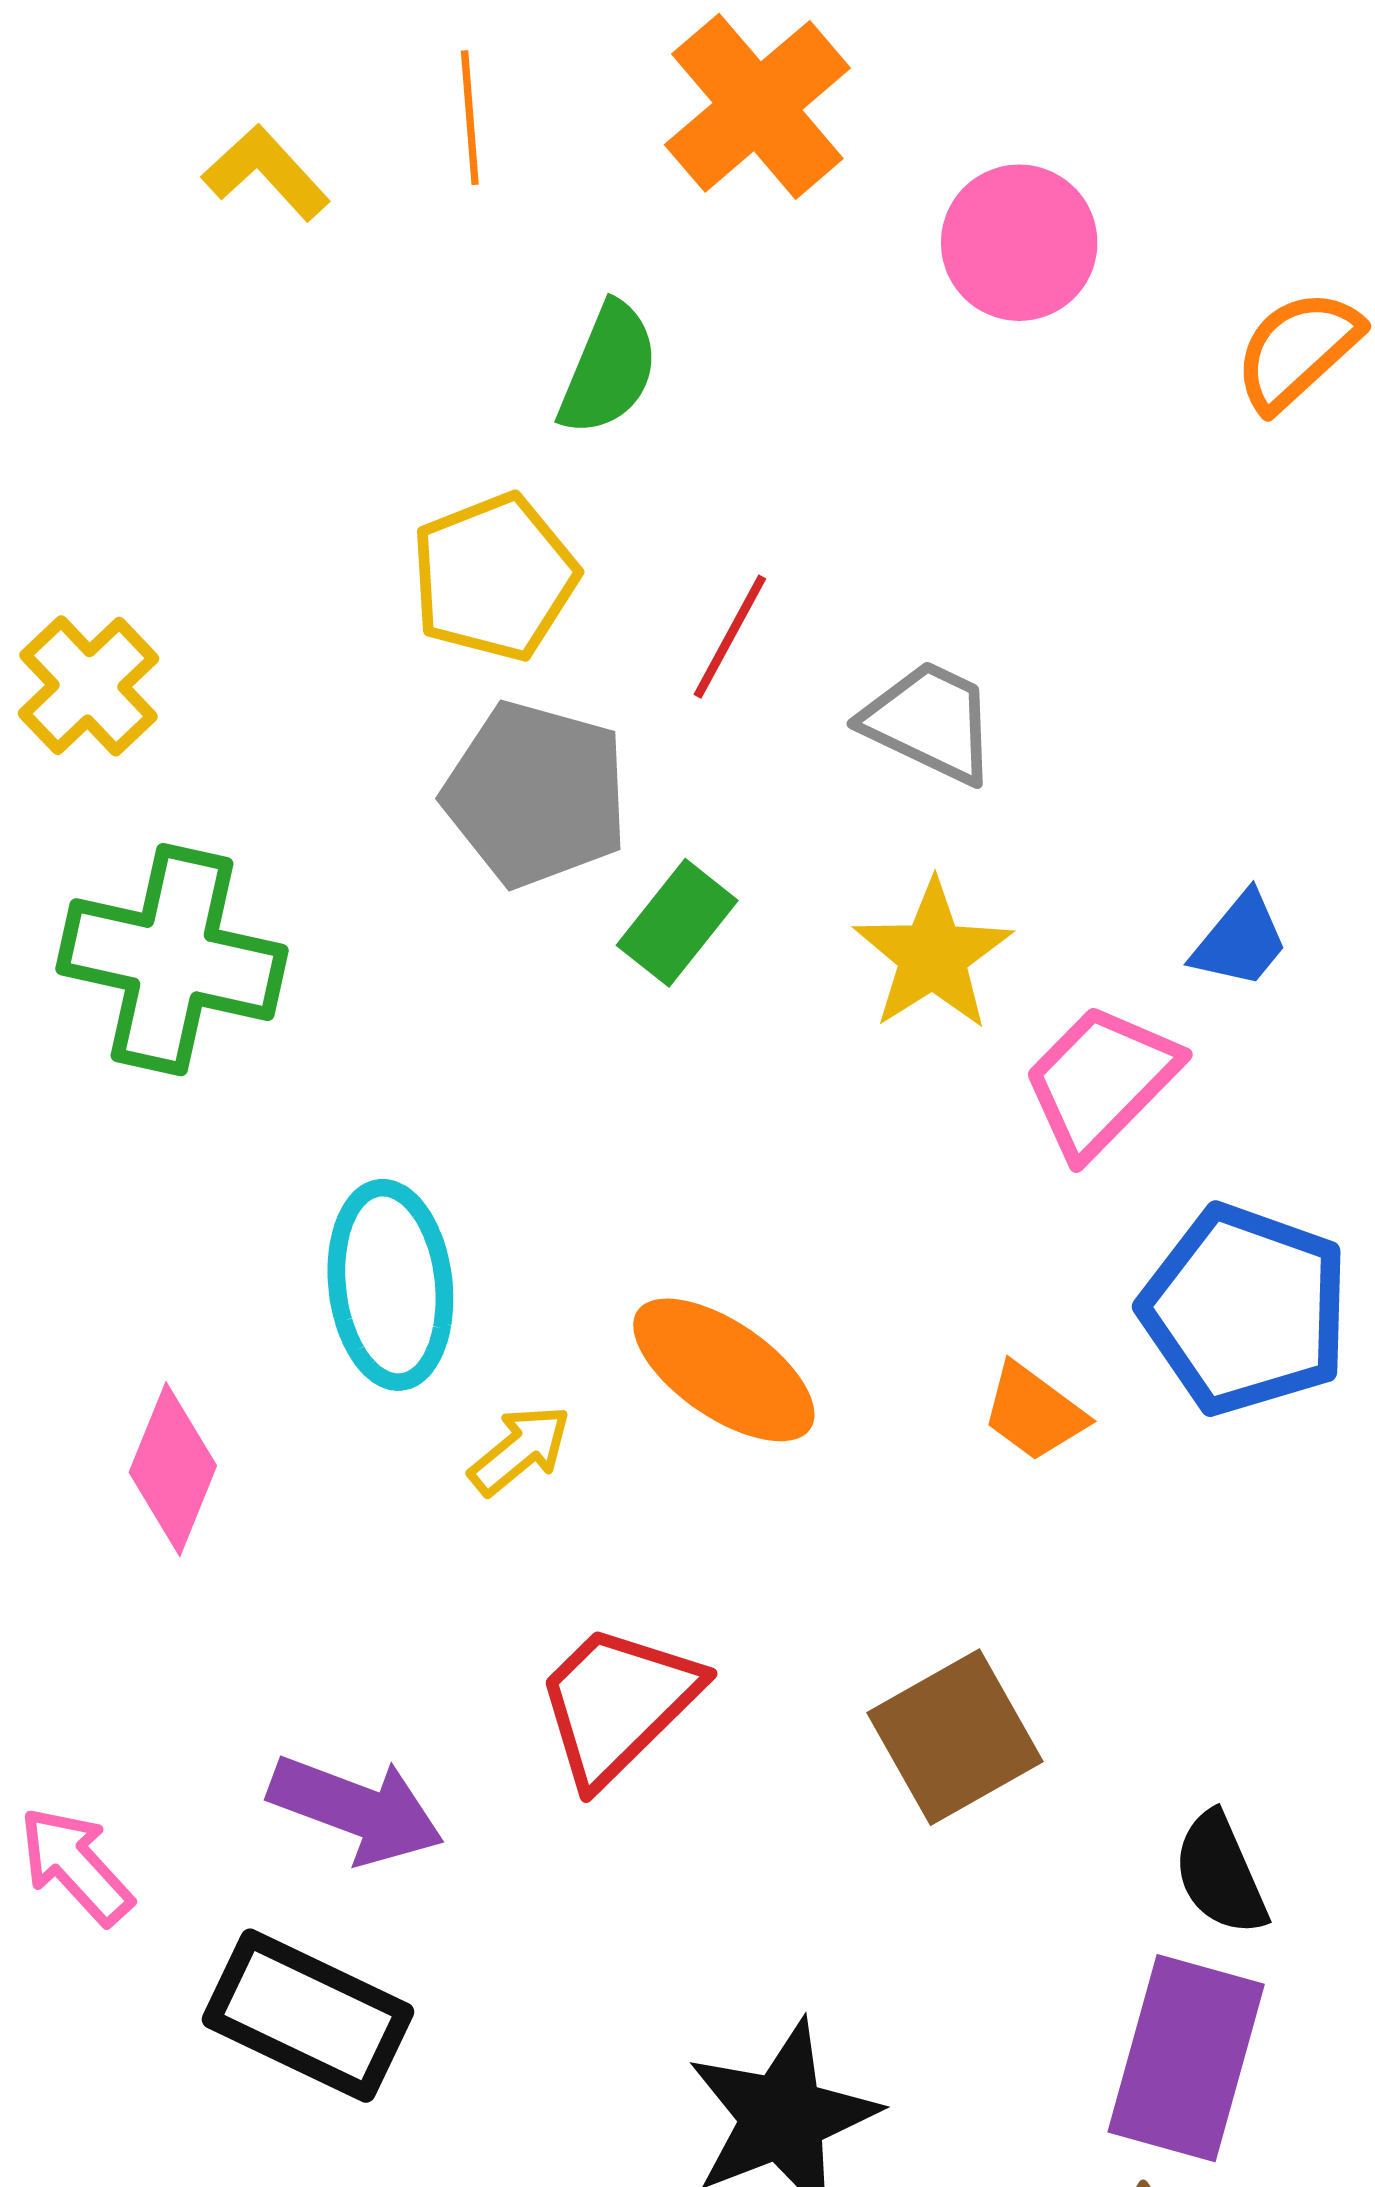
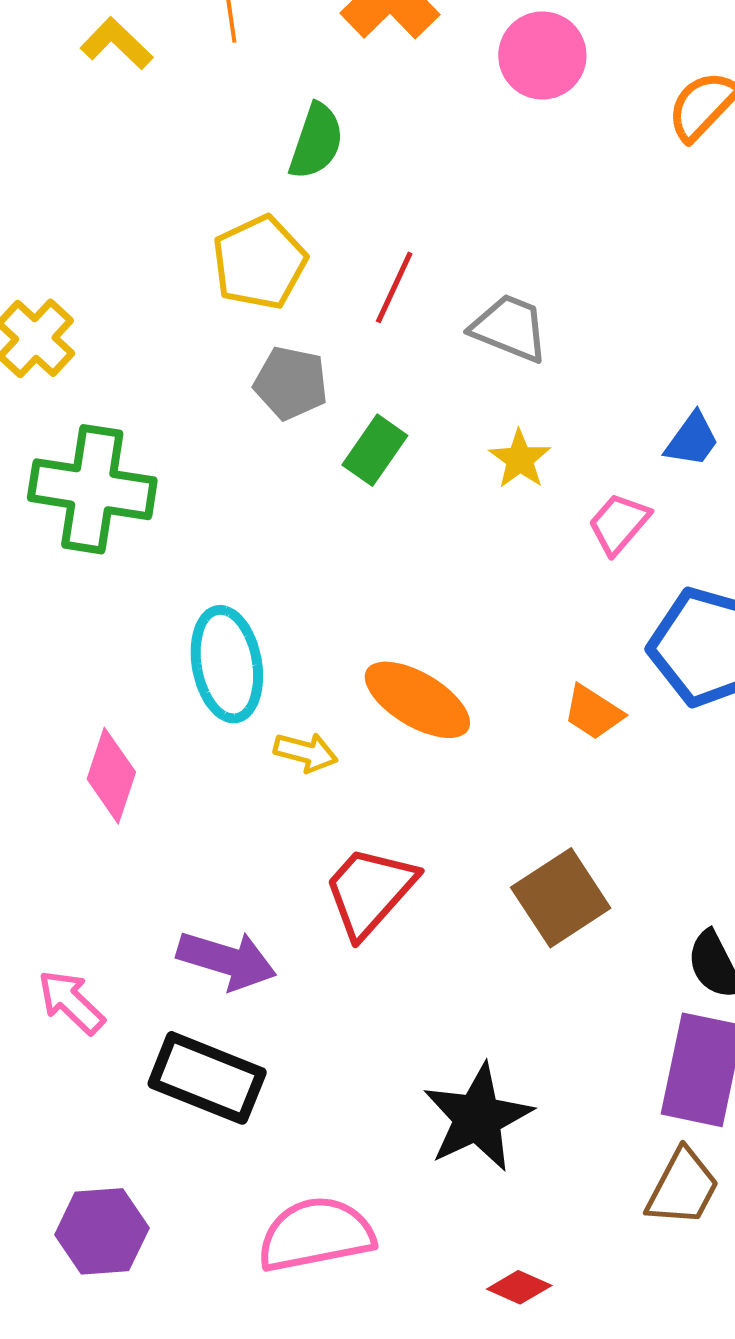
gray pentagon: (536, 794) -> (291, 383), size x0.7
yellow star: (933, 955) -> (520, 459), size x0.7
pink trapezoid: (1101, 1081) -> (619, 524), size x0.7
yellow arrow: (520, 1450) -> (306, 752), turned 58

